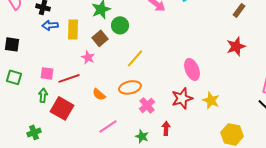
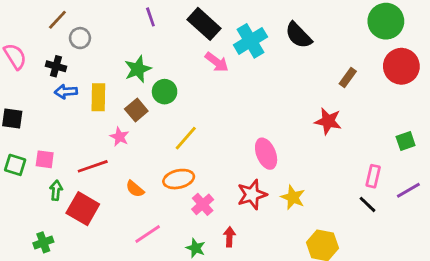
brown rectangle: (239, 10) -> (348, 78), moved
red star: (236, 46) -> (328, 121), turned 30
pink square: (47, 73) -> (45, 159), moved

